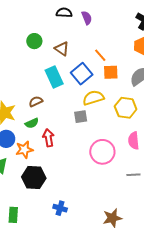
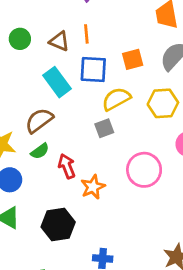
orange line: (100, 55) -> (86, 34), moved, turned 48
blue square: (82, 74) -> (93, 69), turned -35
brown semicircle: (36, 101) -> (39, 120), size x1.5
orange star: (24, 150) -> (93, 187), moved

